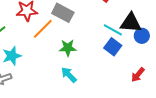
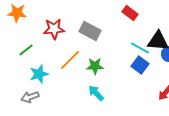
orange line: (43, 29) -> (70, 60), moved

